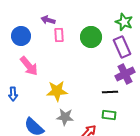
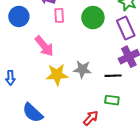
pink arrow: (29, 66) -> (44, 46), moved
gray star: (65, 117) -> (82, 69), moved

